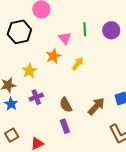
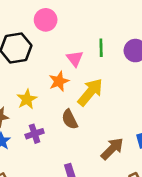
yellow arrow: (78, 64) -> (90, 92), size x1.6
brown semicircle: (66, 105) -> (70, 119), moved

